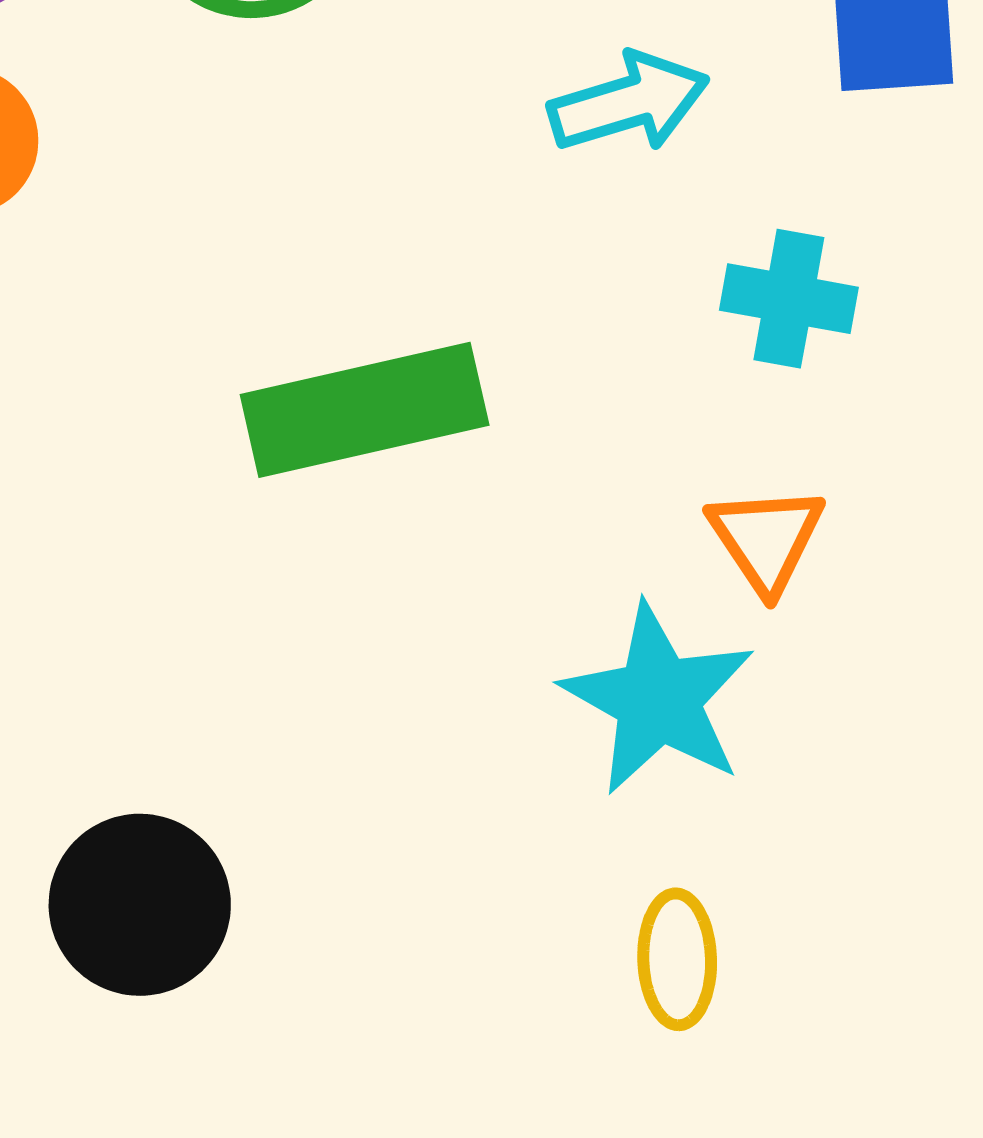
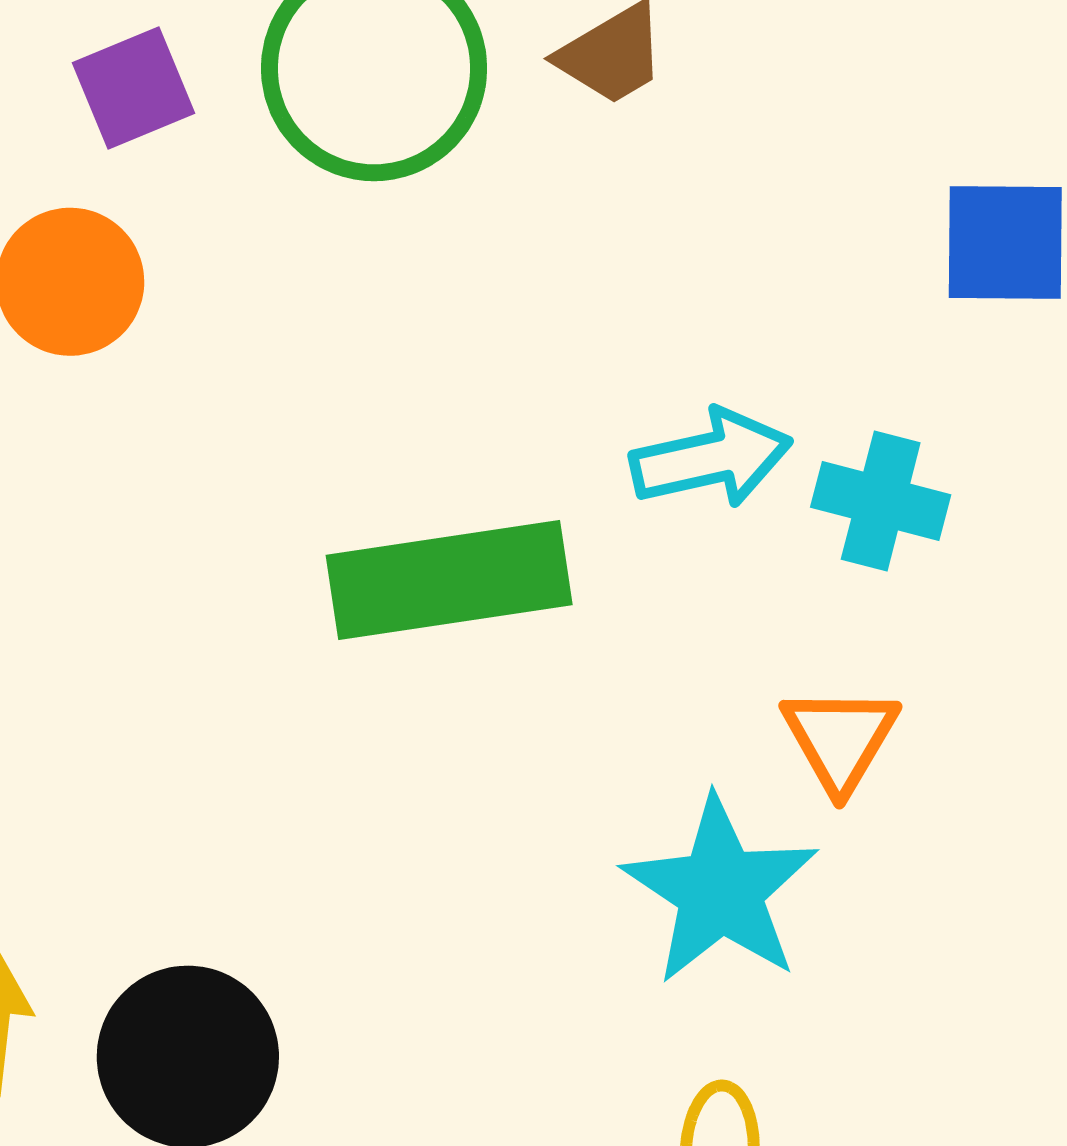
cyan arrow: (629, 102) -> (711, 458), moved

